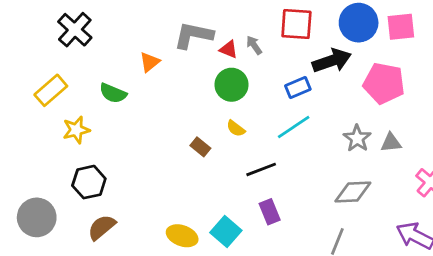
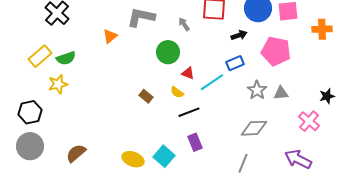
red triangle: (229, 49) -> (188, 73), moved
black arrow: (332, 61) -> (239, 35), size x0.6
blue rectangle: (298, 88) -> (235, 63), moved
green semicircle: (113, 93) -> (66, 58), moved, turned -42
yellow semicircle: (236, 128) -> (177, 92), moved
black hexagon: (89, 182) -> (30, 112), moved

